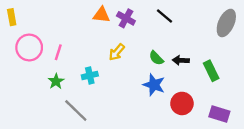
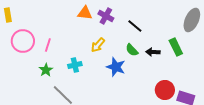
black line: (164, 16) -> (135, 26), moved
green rectangle: (211, 71) -> (176, 47), moved
blue star: (154, 85) -> (116, 67), moved
red circle: (182, 103) -> (165, 90), moved

